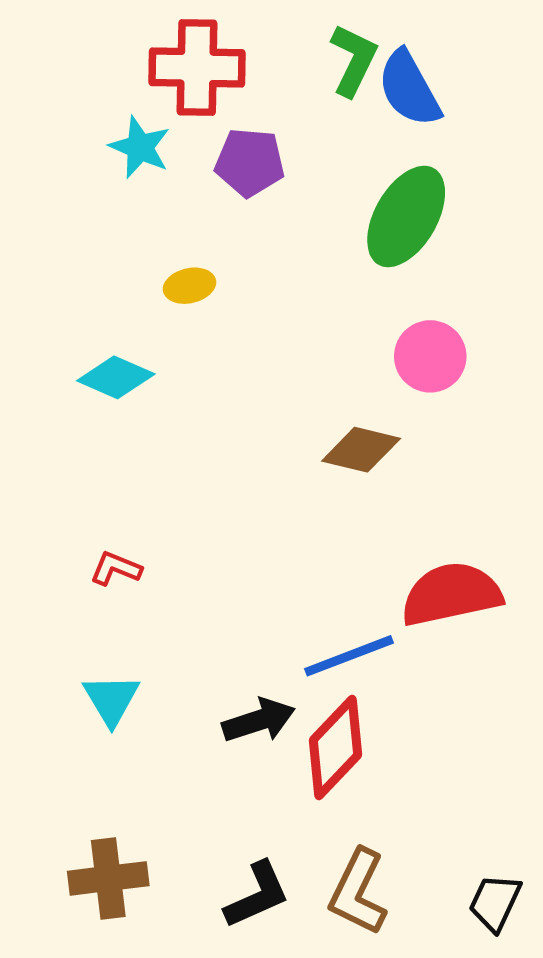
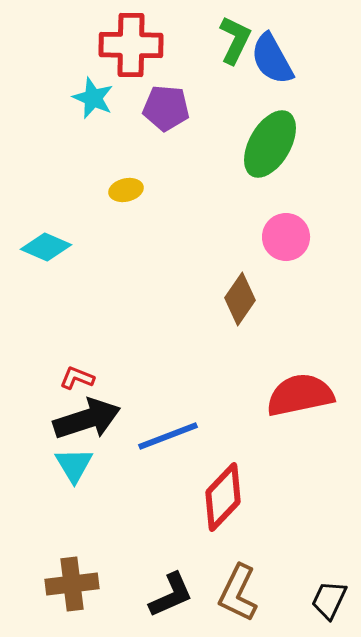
cyan diamond: (116, 377) -> (46, 247), moved
brown diamond: (361, 450) -> (240, 299), turned -69
blue line: (349, 656) -> (168, 436), moved
black arrow: (259, 720) -> (87, 419), moved, size x1.4

